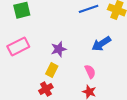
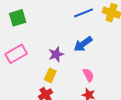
blue arrow: (101, 44) -> (83, 44), moved

